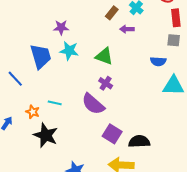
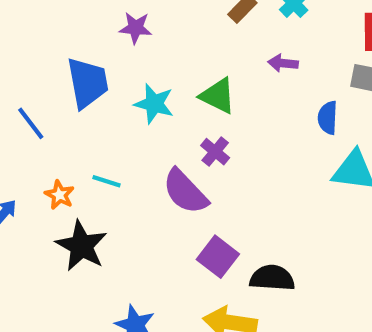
purple arrow: (127, 29) -> (283, 63), moved
cyan star: (69, 51) -> (154, 104), moved
blue semicircle: (158, 61) -> (328, 118), turned 84

